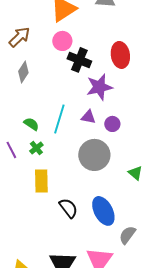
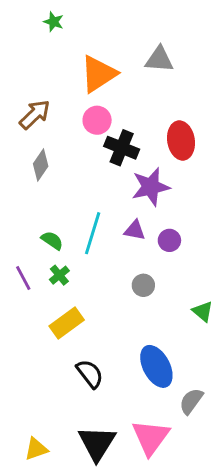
gray circle: (94, 155) -> (143, 285), size x0.5
yellow rectangle: (41, 181) -> (67, 323), turned 55
black semicircle: (68, 208) -> (90, 374), moved

